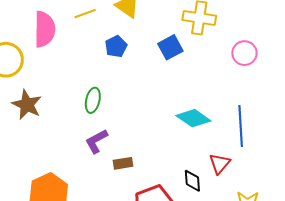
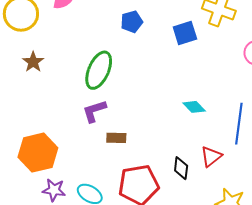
green ellipse: (93, 100) -> (99, 70), size x1.5
brown star: (27, 105) -> (33, 62), size x0.7
cyan diamond: (193, 118) -> (194, 107), size x0.7

